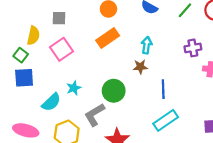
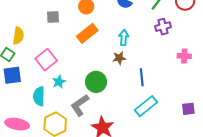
gray square: (59, 18) -> (53, 17), moved
purple cross: (193, 48) -> (163, 27), moved
pink square: (61, 49) -> (46, 60), moved
cyan semicircle: (51, 102) -> (39, 96), turned 138

